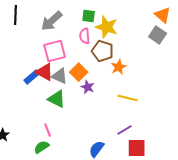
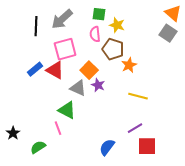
black line: (16, 15) -> (36, 26), moved
yellow star: (107, 27) -> (117, 25), size x0.7
gray triangle: (60, 76) -> (78, 88), moved
blue rectangle: (32, 77) -> (35, 69), moved
green triangle: (57, 99) -> (67, 110), moved
green semicircle: (42, 147) -> (38, 147), moved

